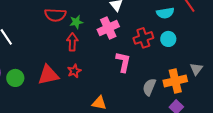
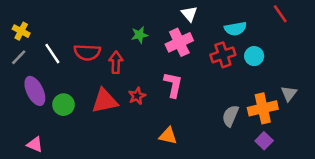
cyan semicircle: (165, 13) -> (235, 29), moved
red semicircle: (55, 15) -> (87, 52), moved
red arrow: (72, 42) -> (116, 62), moved
pink L-shape: (123, 62) -> (173, 85), moved

